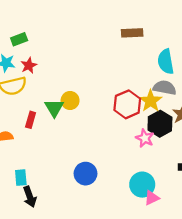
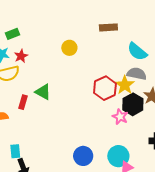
cyan semicircle: (166, 62) -> (137, 51), turned -40
yellow circle: (70, 100) -> (69, 48), moved
green triangle: (54, 108) -> (43, 92), turned -30
blue circle: (86, 174) -> (83, 156), moved

